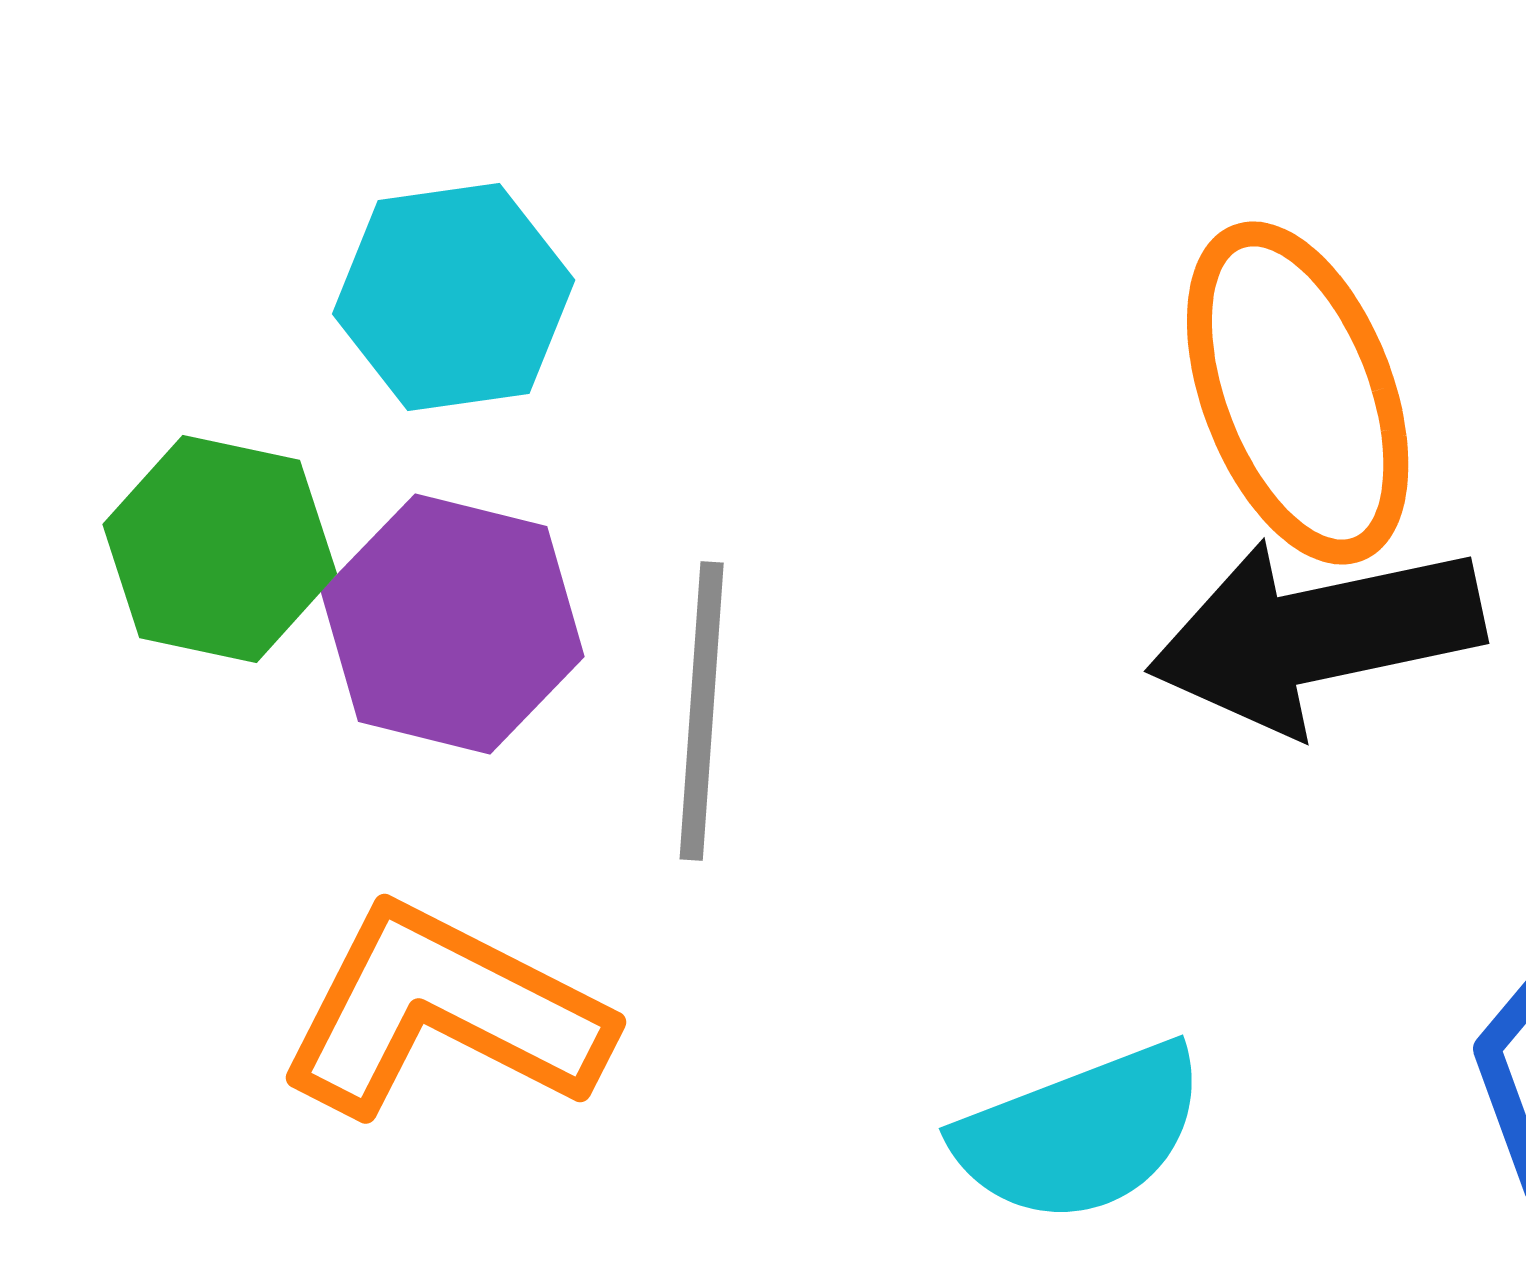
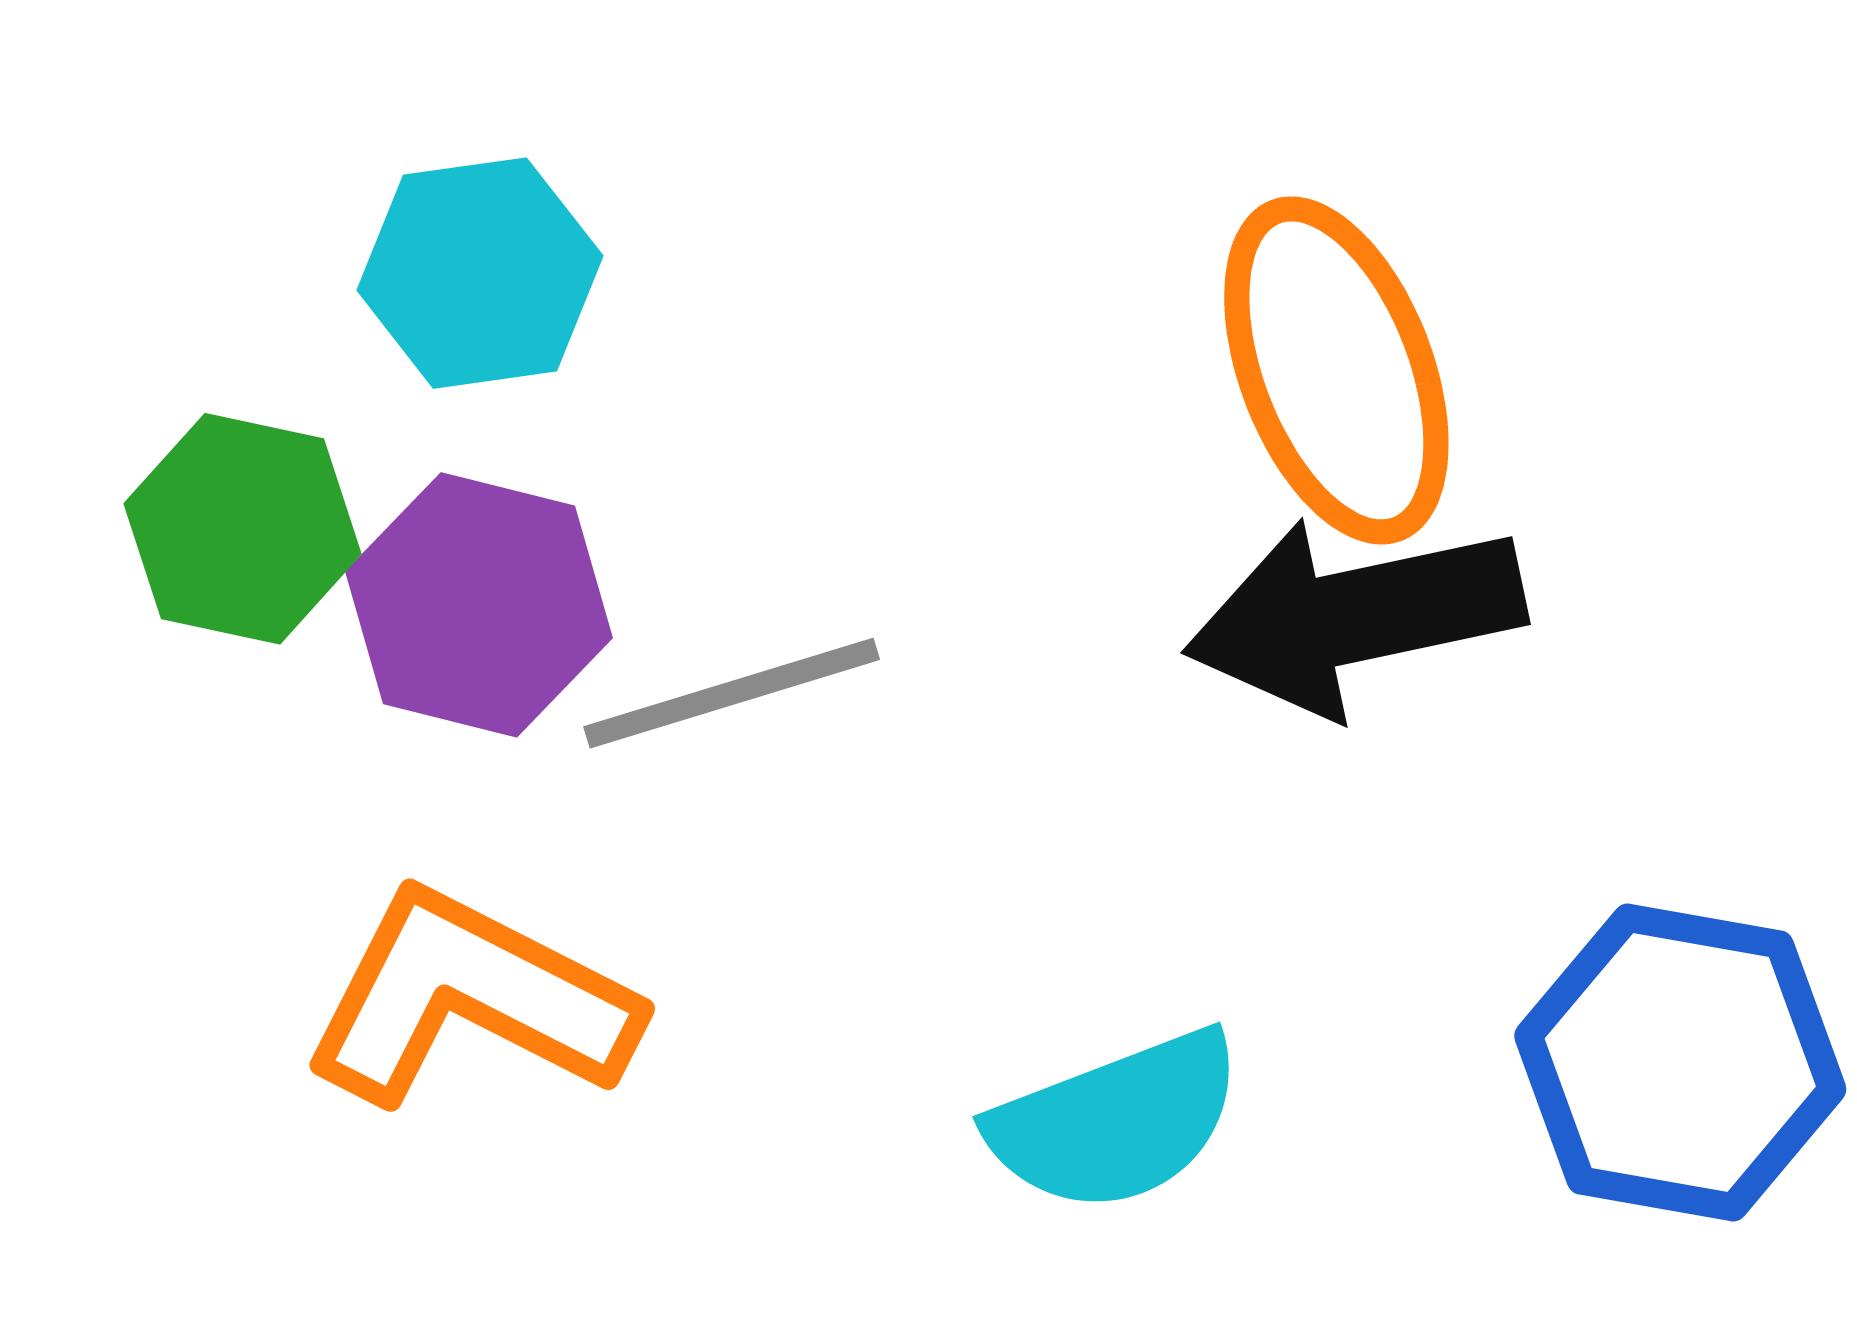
gray line: (702, 711) -> (732, 693), turned 69

